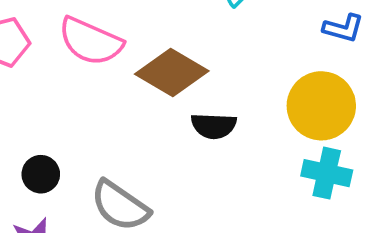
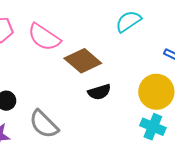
black semicircle: (214, 126) -> (99, 92), turned -30

